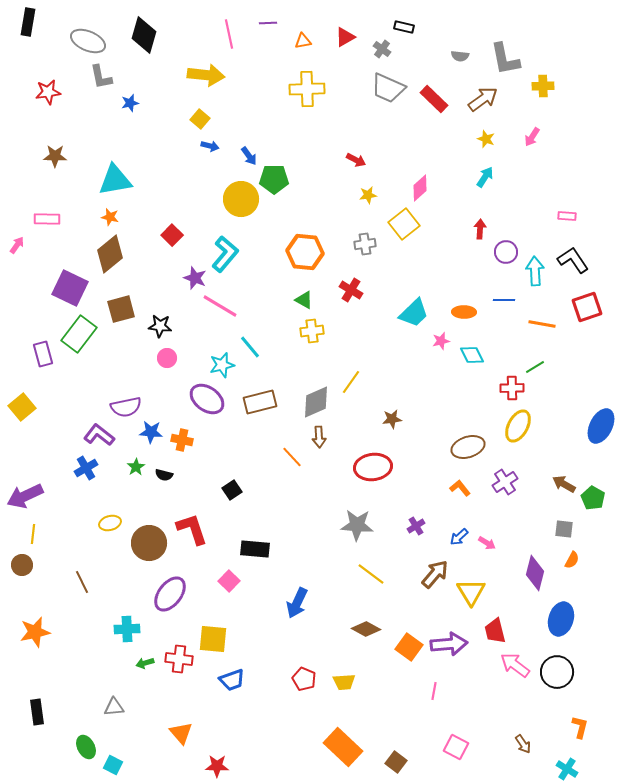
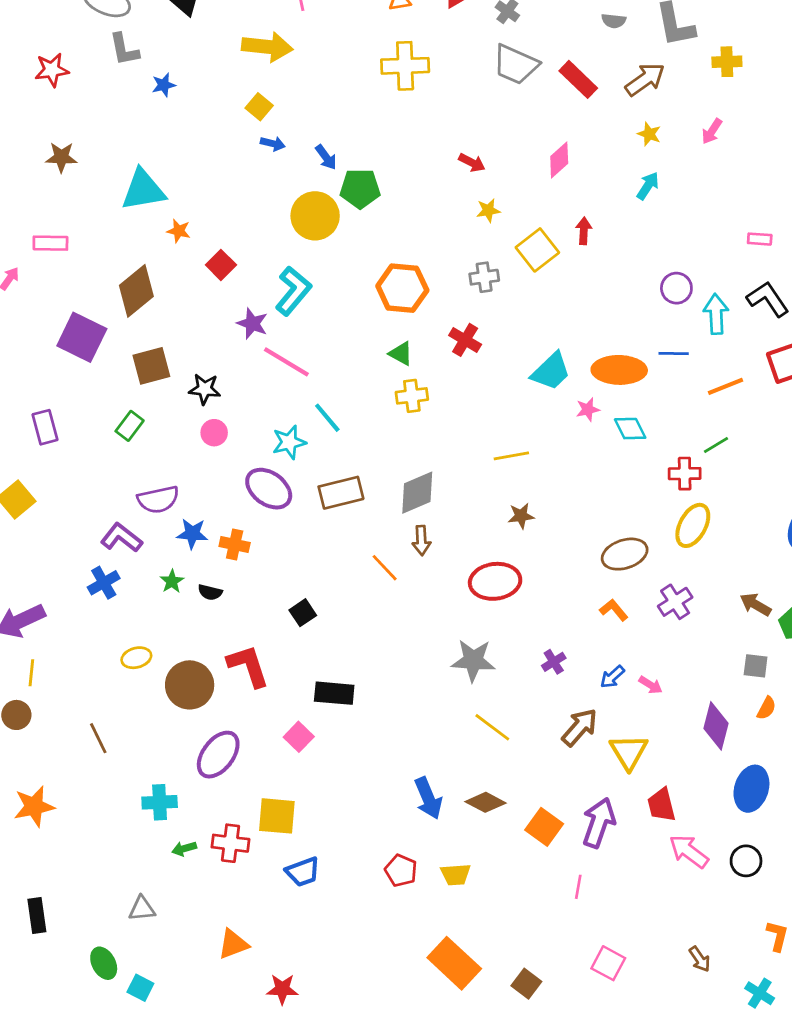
pink diamond: (420, 188) -> (559, 160), moved
orange star: (110, 217) -> (179, 231), moved
red arrow: (480, 229) -> (584, 231), moved
orange ellipse: (464, 312) -> (619, 370), size x1.6
orange line: (542, 324) -> (726, 386), turned -32
green rectangle: (79, 334) -> (130, 426), moved, size x0.6
yellow line: (351, 382) -> (511, 456), moved, turned 45
blue arrow: (297, 603) -> (428, 798), moved, turned -48
purple arrow: (449, 644) -> (599, 823), turned -66
black circle: (557, 672) -> (746, 861), size x0.7
orange triangle: (181, 733) -> (233, 944), turned 50

